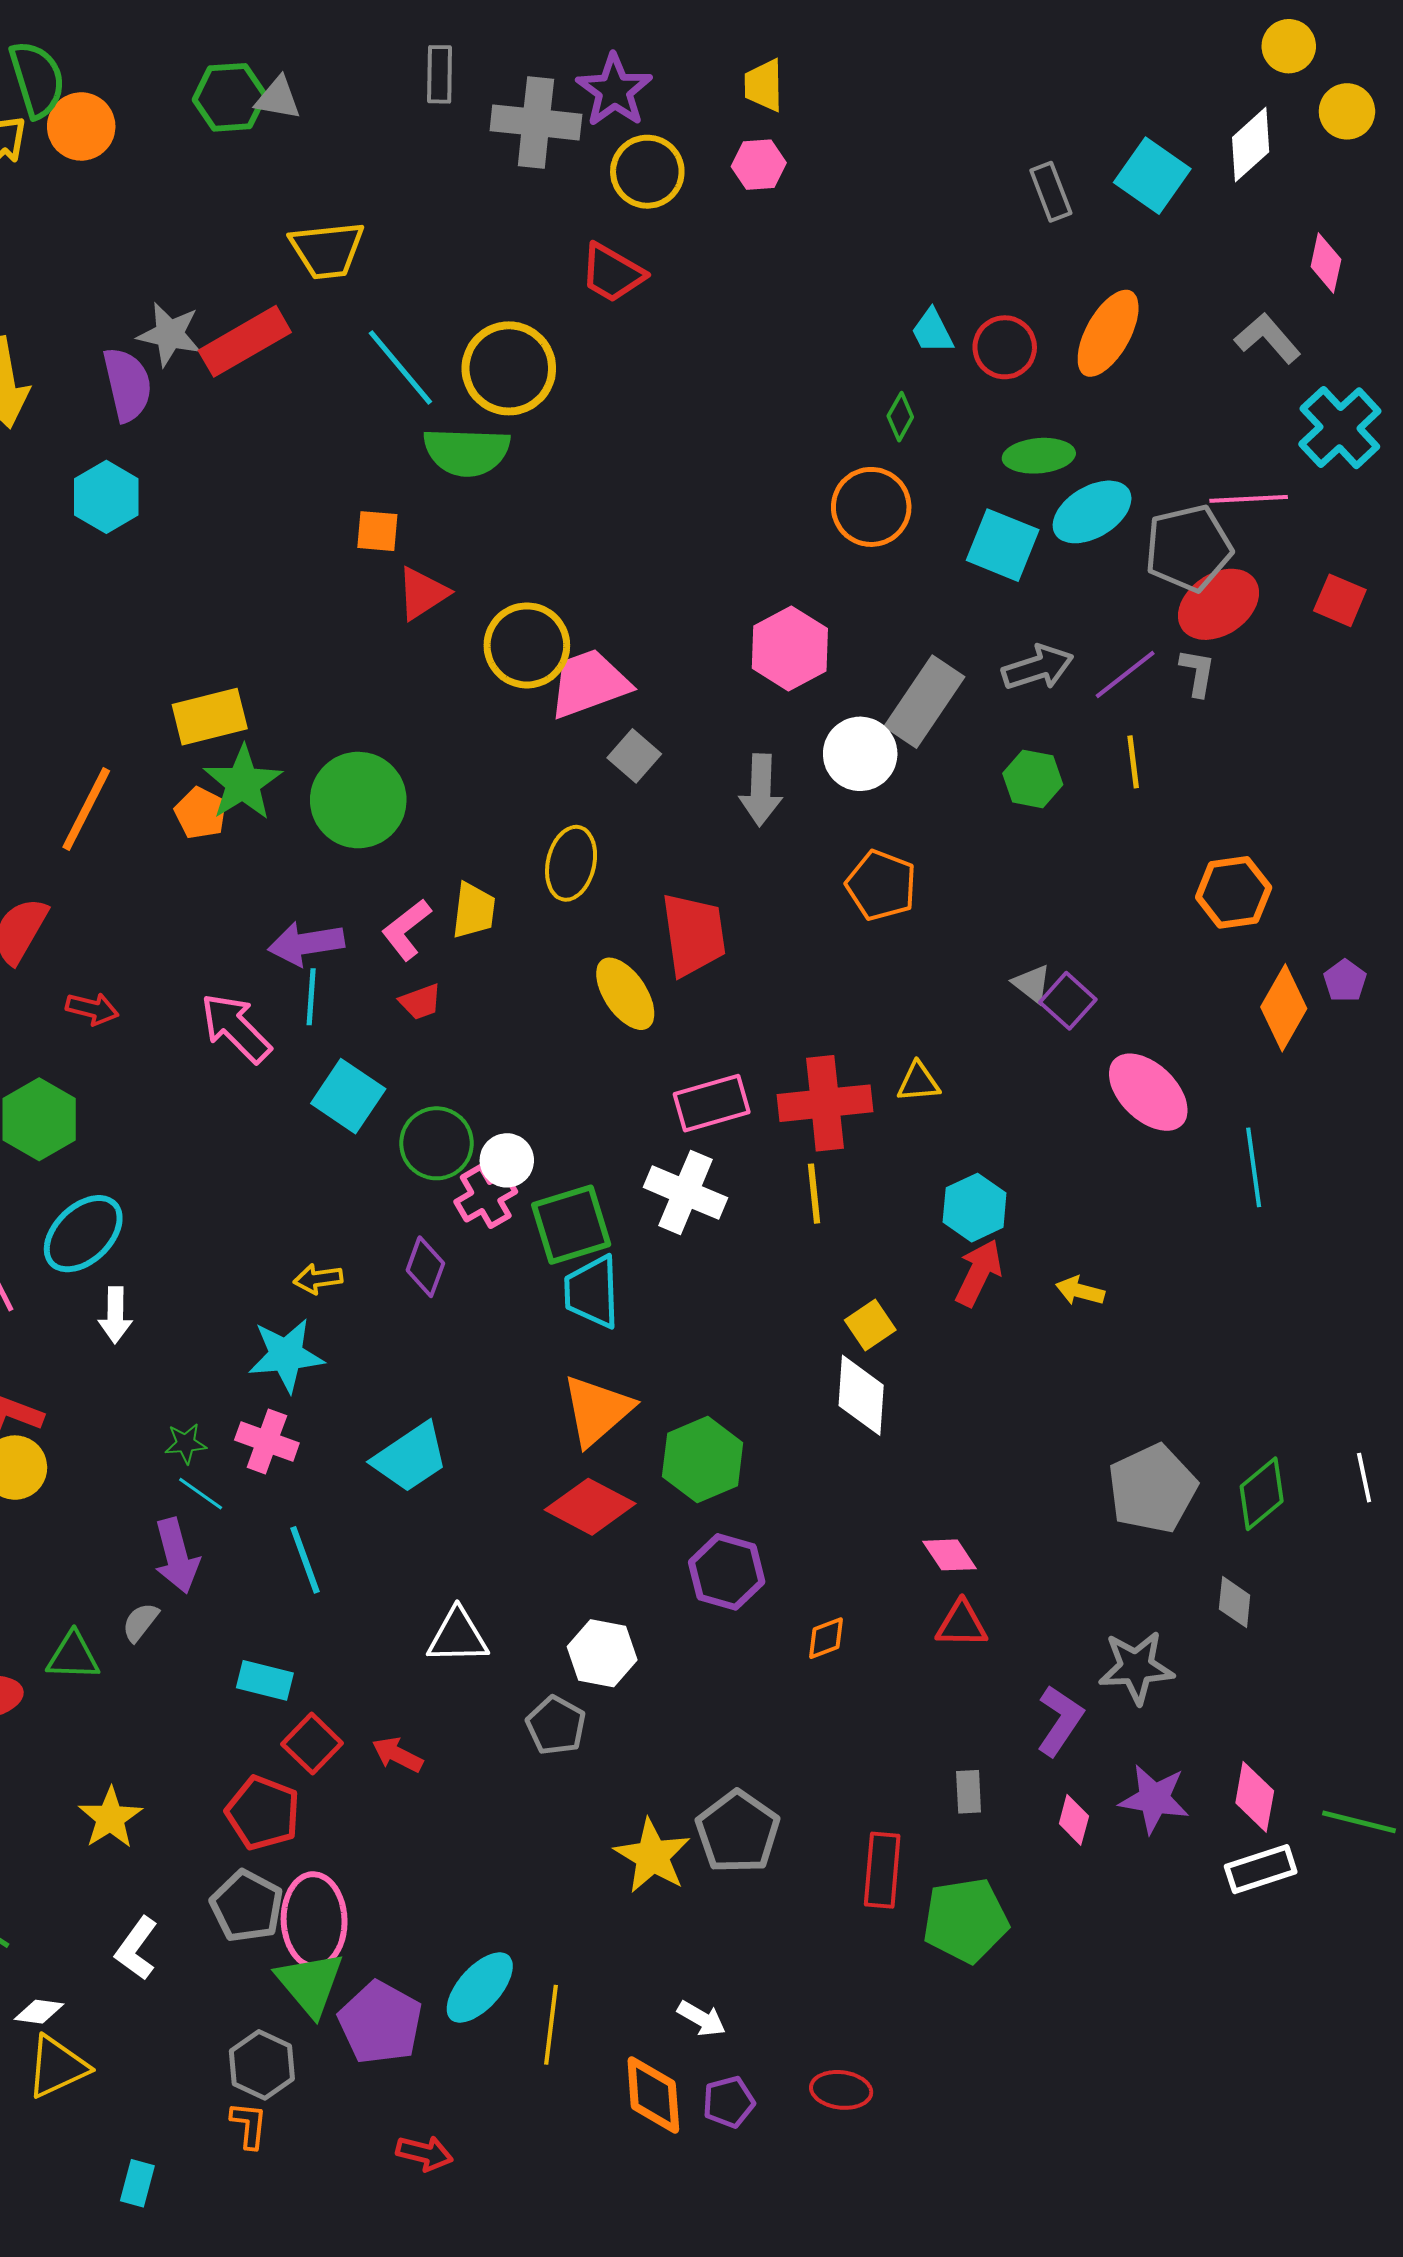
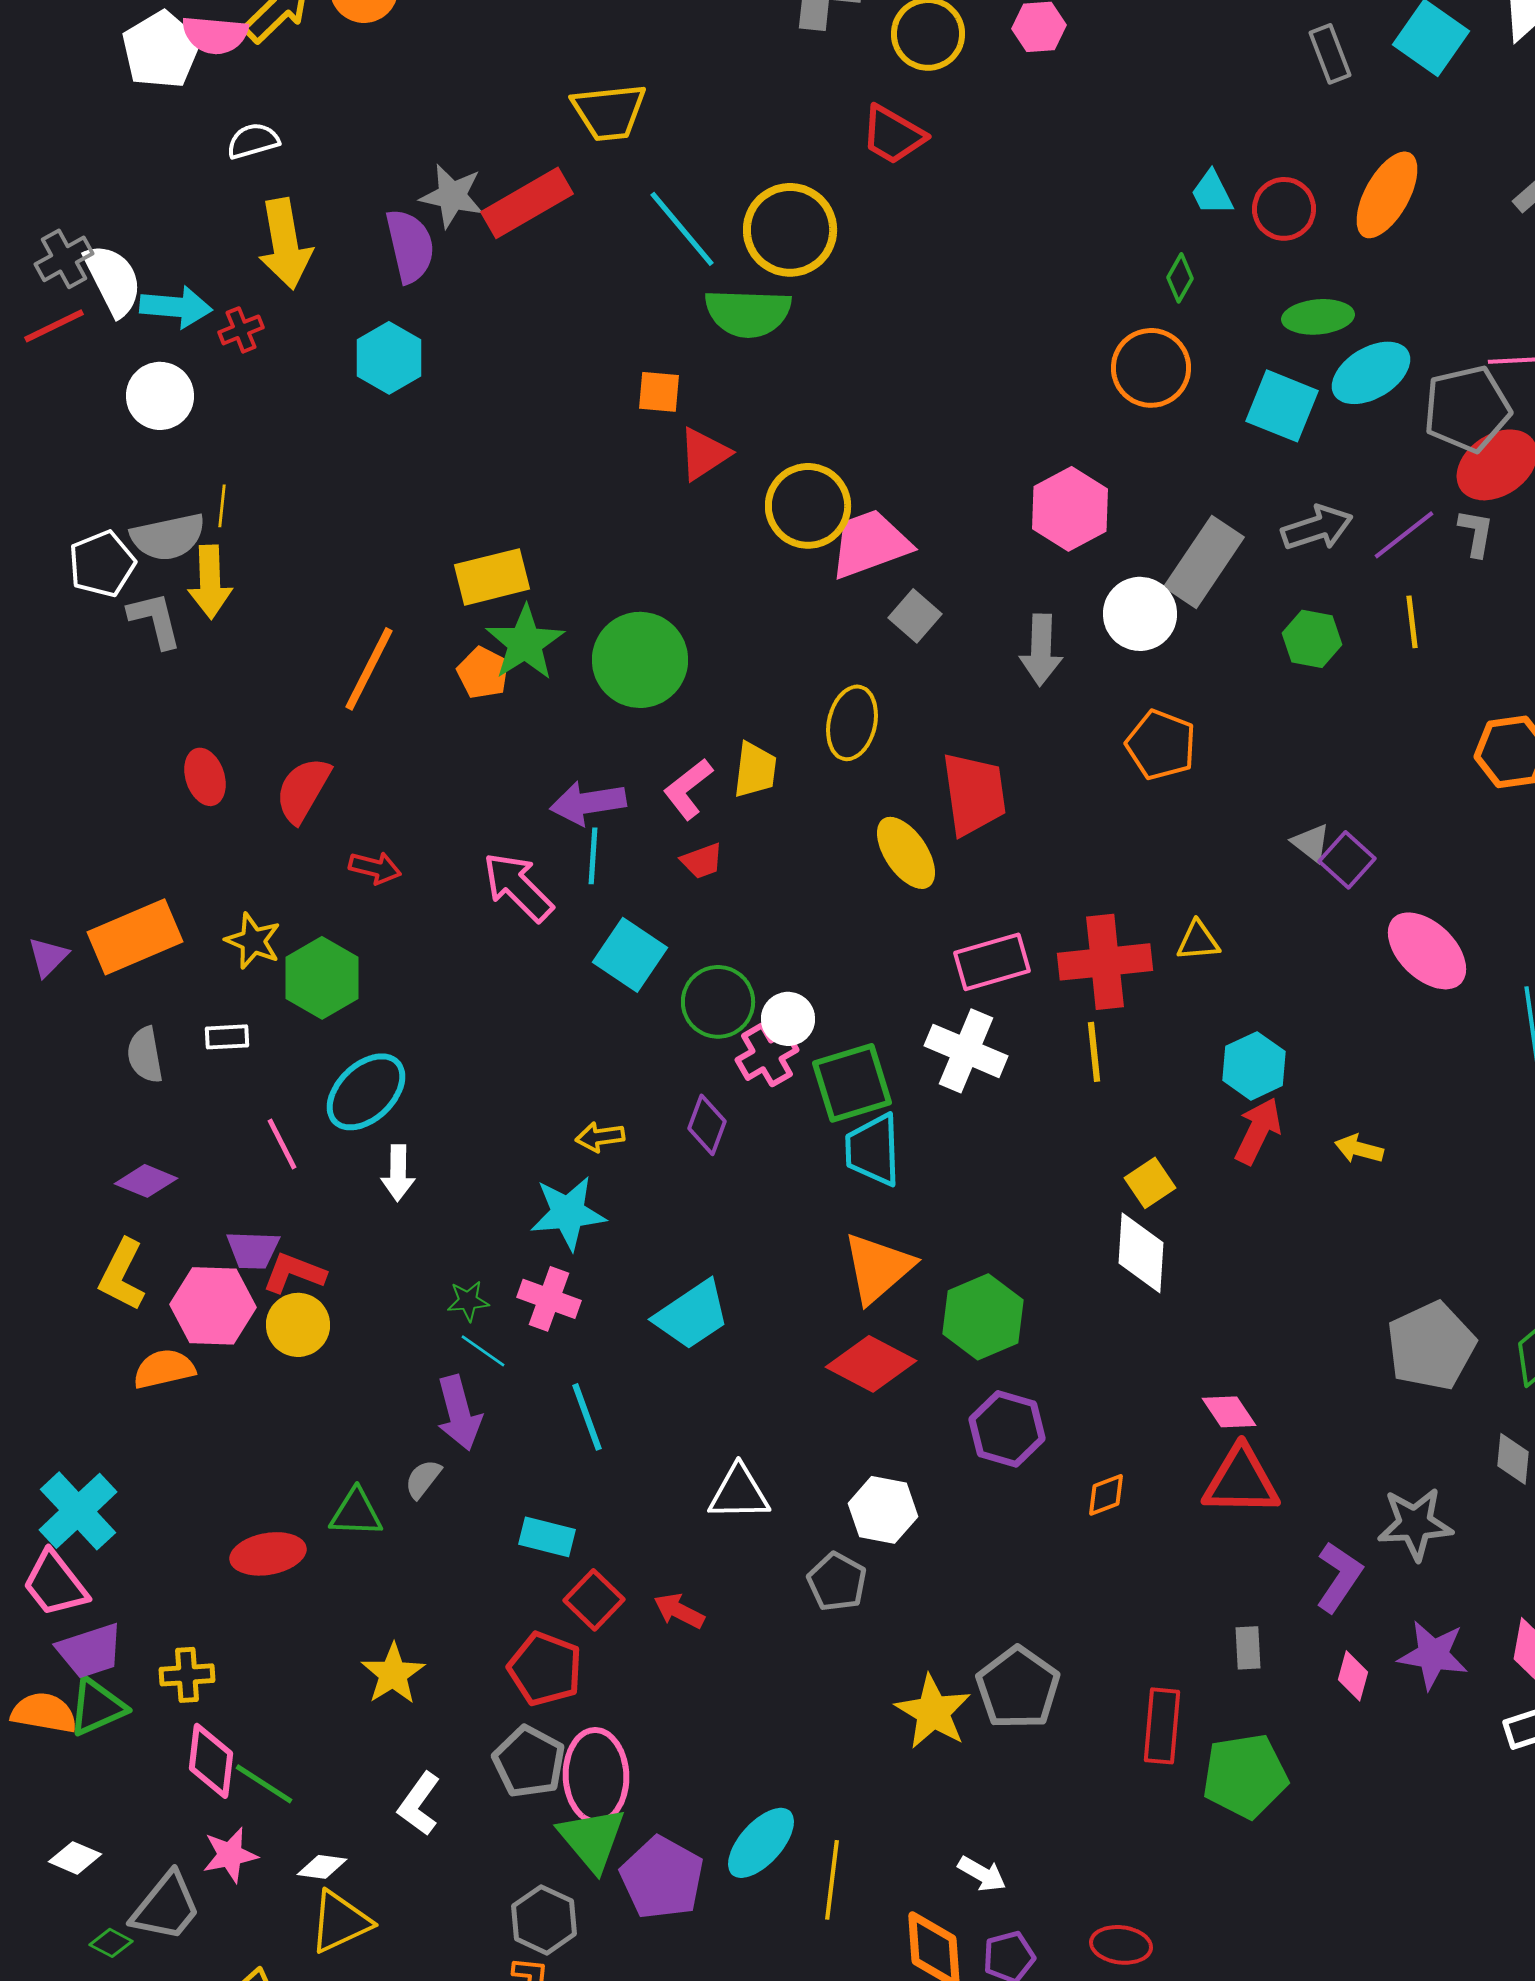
red triangle: (962, 1624) -> (1241, 1481), size x1.5

